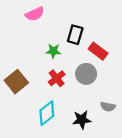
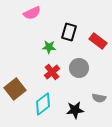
red rectangle: (98, 51) -> (98, 41), moved
brown square: (16, 82) -> (15, 89), moved

